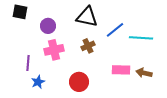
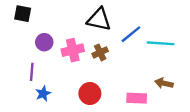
purple circle: (48, 26) -> (44, 42), moved
pink cross: (54, 50) -> (73, 50), moved
pink rectangle: (121, 70) -> (137, 98), moved

